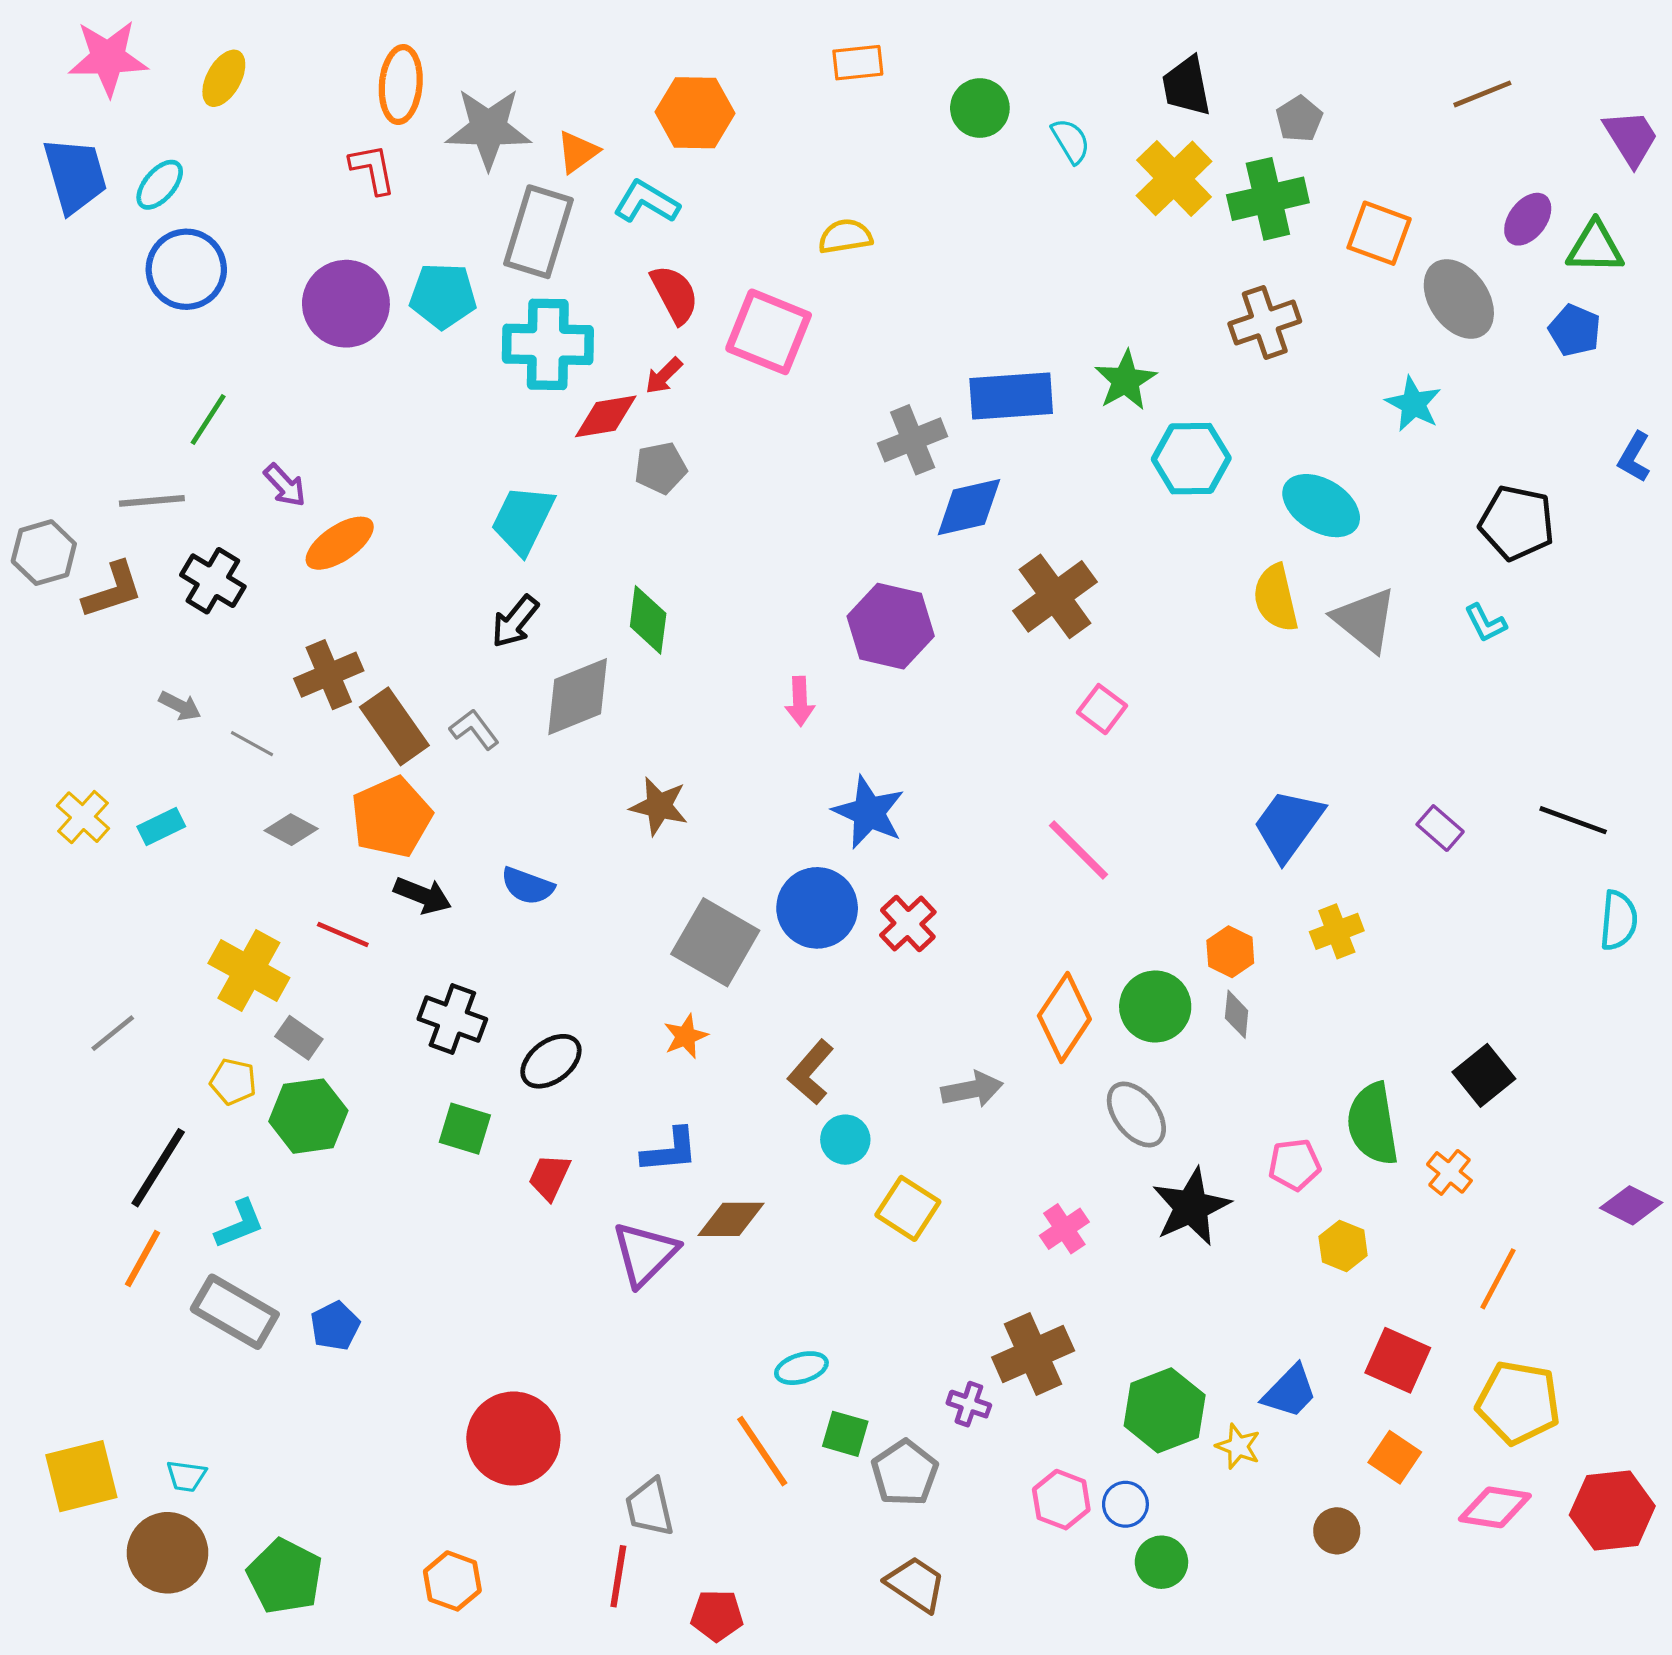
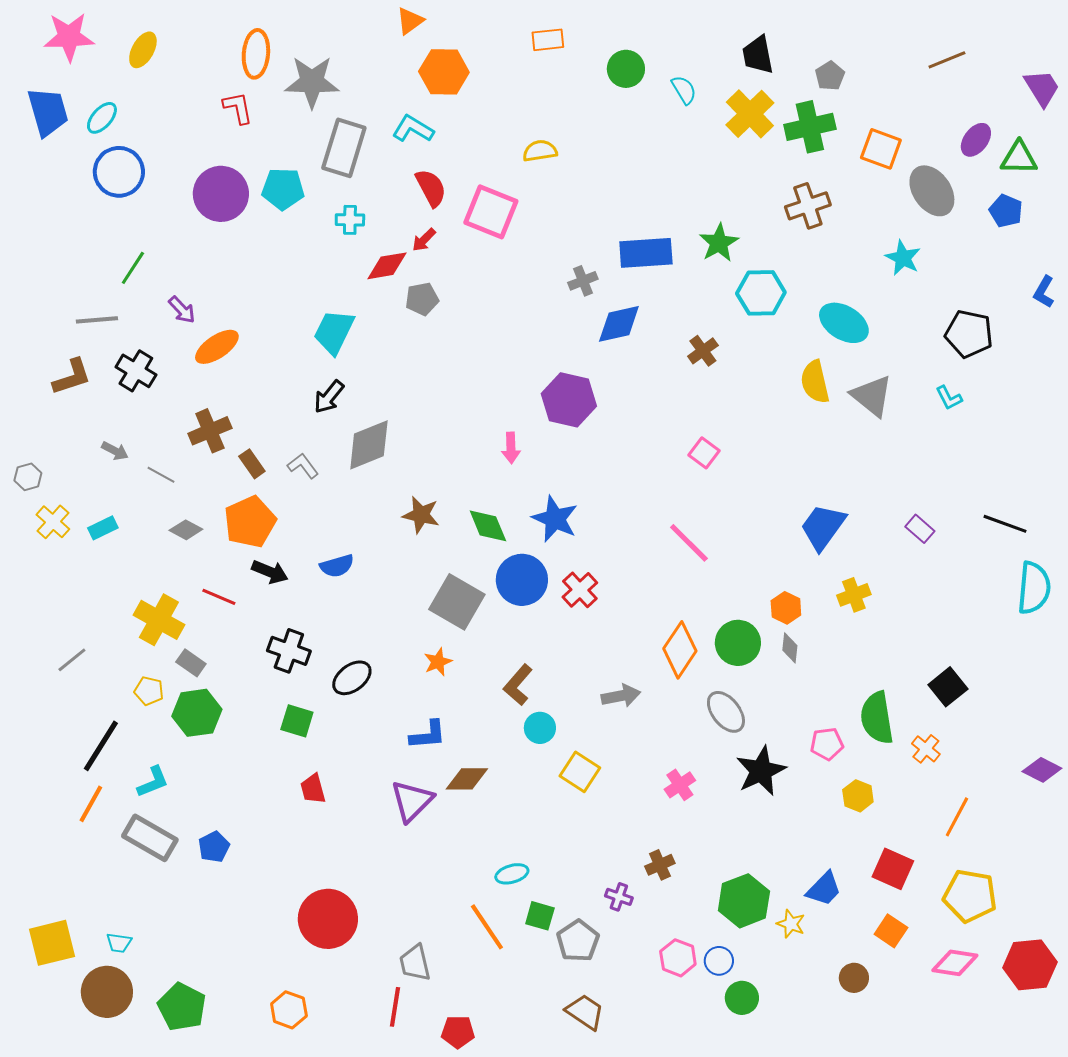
orange triangle: (578, 152) -> (410, 21), moved
cyan cross: (548, 344) -> (350, 220), size x0.5
gray cross: (913, 440) -> (583, 281), size x0.7
gray hexagon: (44, 553) -> (28, 477), moved, size x0.7
brown cross: (1055, 596) -> (703, 351), moved, size x0.6
green diamond: (648, 620) -> (488, 526), moved, turned -30
brown rectangle: (394, 726) -> (252, 464), size x0.6
blue semicircle: (528, 886) -> (337, 566), turned -36
cyan semicircle: (1619, 920) -> (1034, 588), size x1.4
red trapezoid: (549, 1177) -> (313, 789), moved, turned -40
brown cross: (1033, 1354) -> (660, 865), size x0.6

